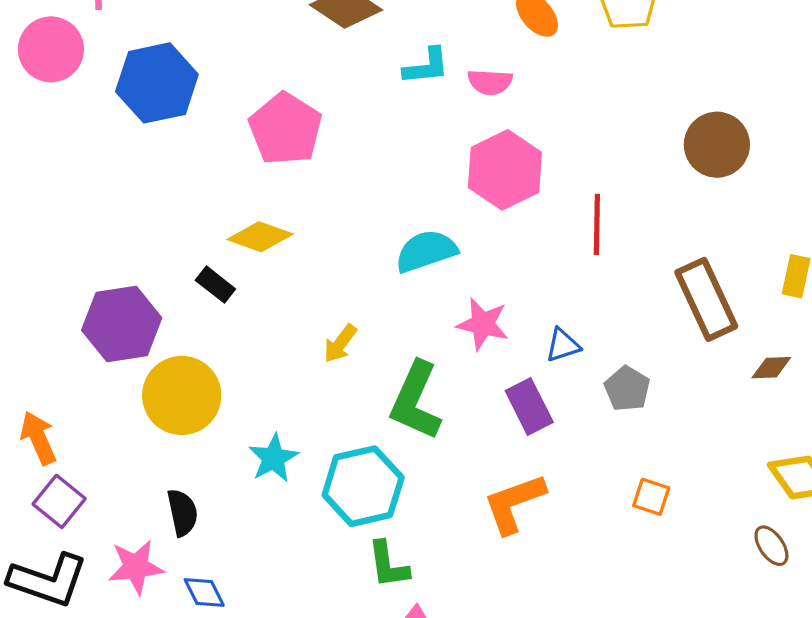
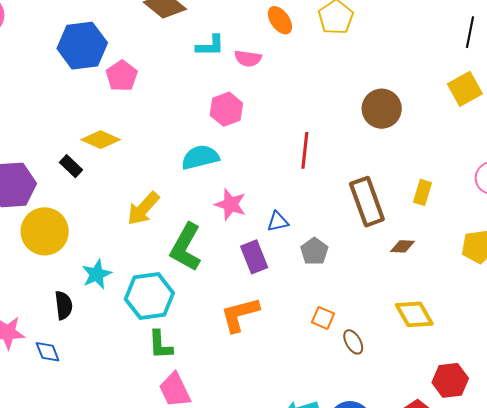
blue hexagon: (157, 83) -> (82, 46), moved
pink pentagon: (285, 129) -> (122, 76), size x0.7
pink hexagon: (505, 170) -> (226, 109), moved, size x0.7
yellow arrow: (340, 344) -> (143, 209), size x1.5
black semicircle: (182, 513) -> (64, 305), moved
brown ellipse: (771, 546) -> (353, 342), moved

